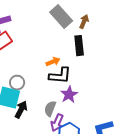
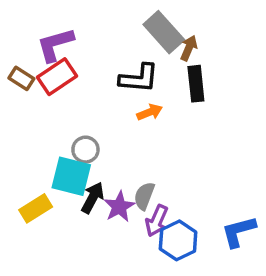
brown arrow: (84, 22) -> (189, 48), moved
black L-shape: (60, 76) -> (139, 78), moved
purple star: (69, 95) -> (119, 207), moved

